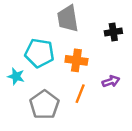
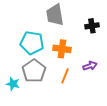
cyan star: (16, 76) -> (13, 84), moved
gray pentagon: (44, 105) -> (34, 71), moved

